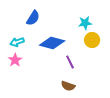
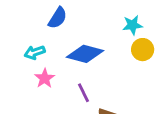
pink star: (15, 60) -> (45, 78), moved
purple line: (70, 62) -> (84, 93), moved

